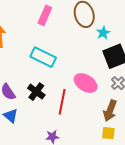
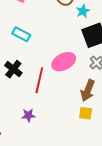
cyan rectangle: (43, 57) -> (21, 34), size x0.7
pink ellipse: (86, 83) -> (64, 62), turned -60

